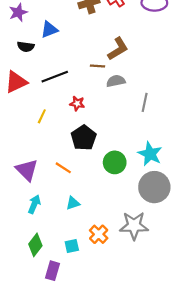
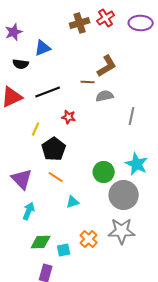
black pentagon: (84, 138) -> (54, 149), moved
gray circle: (154, 187) -> (124, 195), moved
cyan triangle: (73, 203) -> (73, 202), moved
green diamond: (35, 245) -> (41, 242), moved, turned 50

